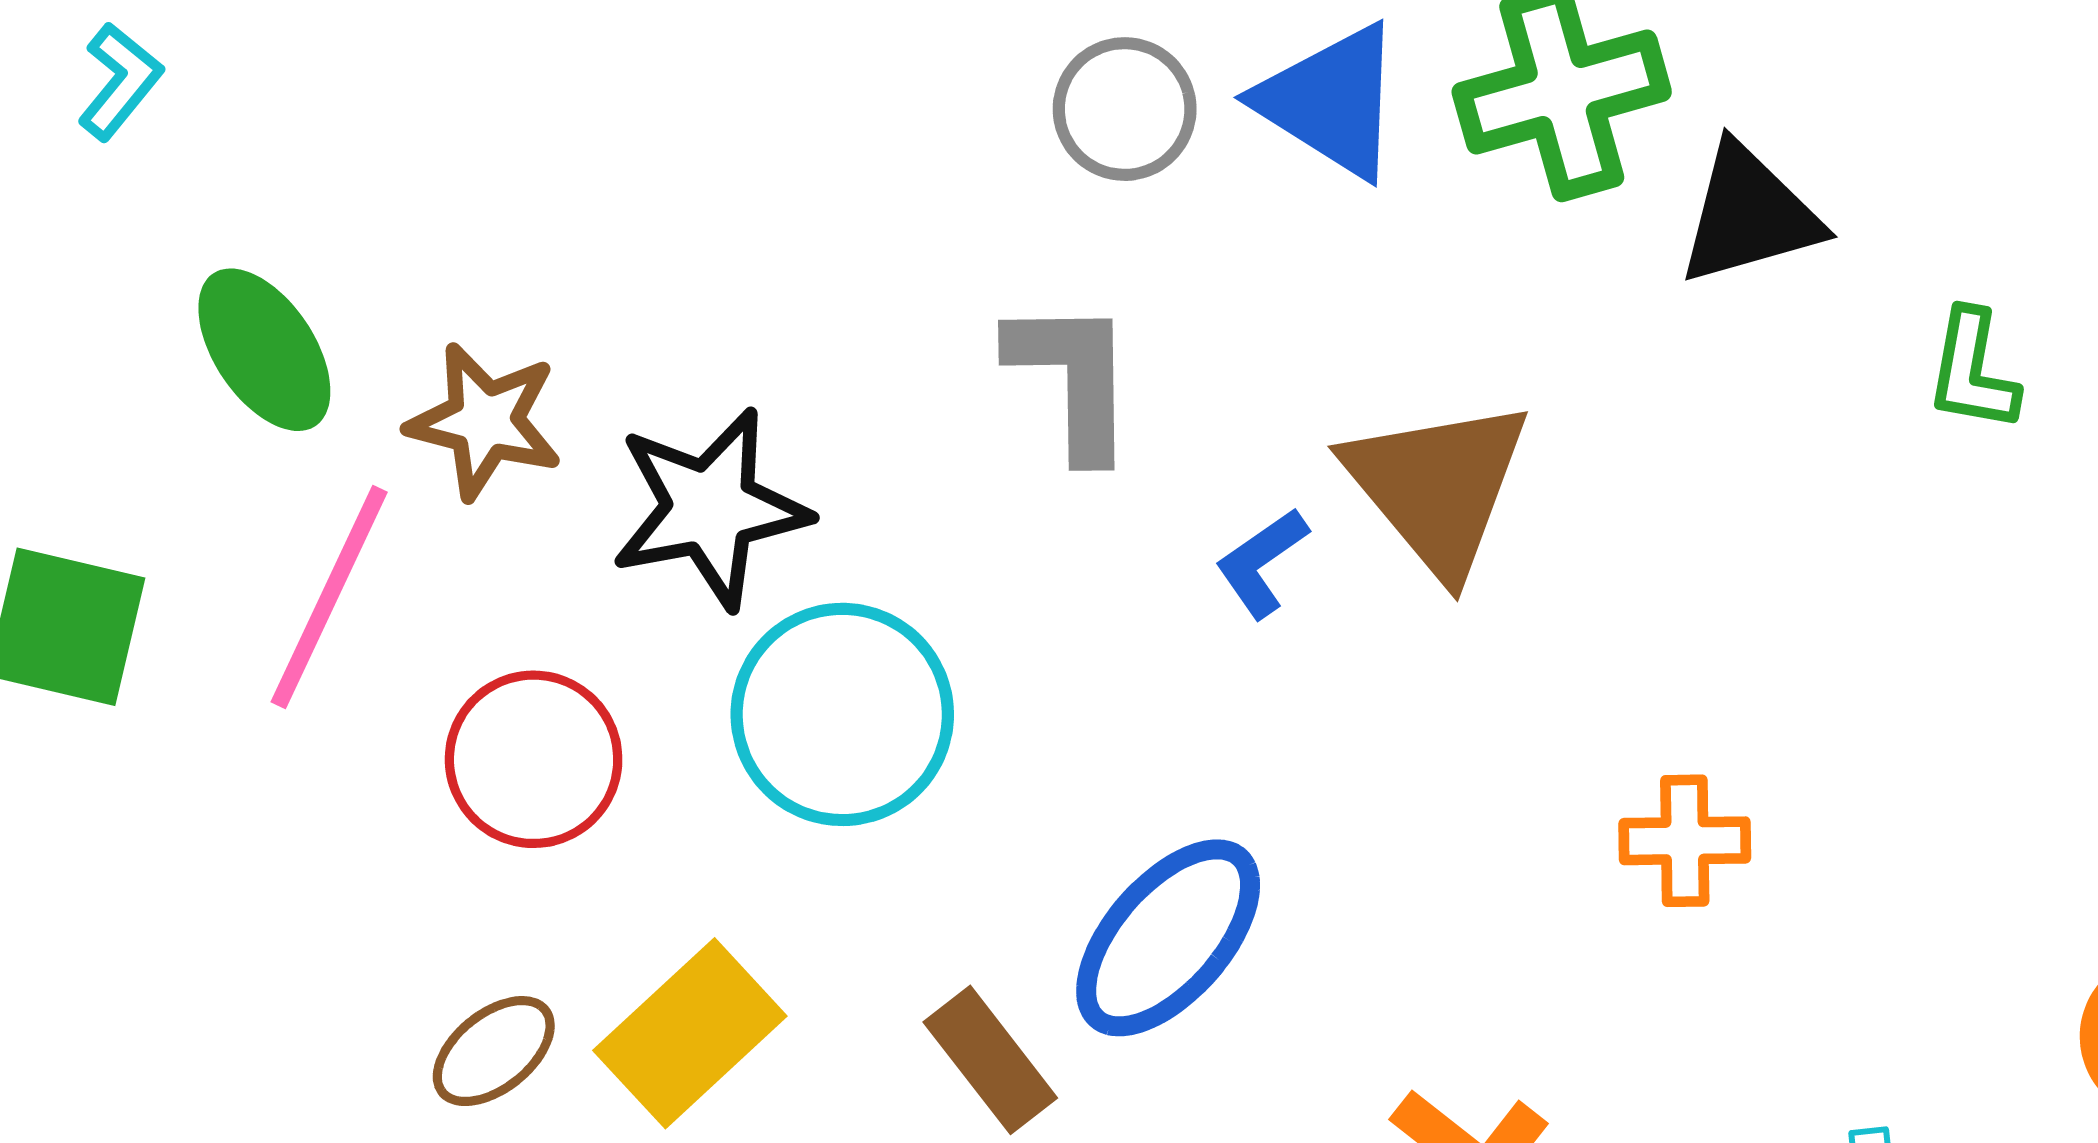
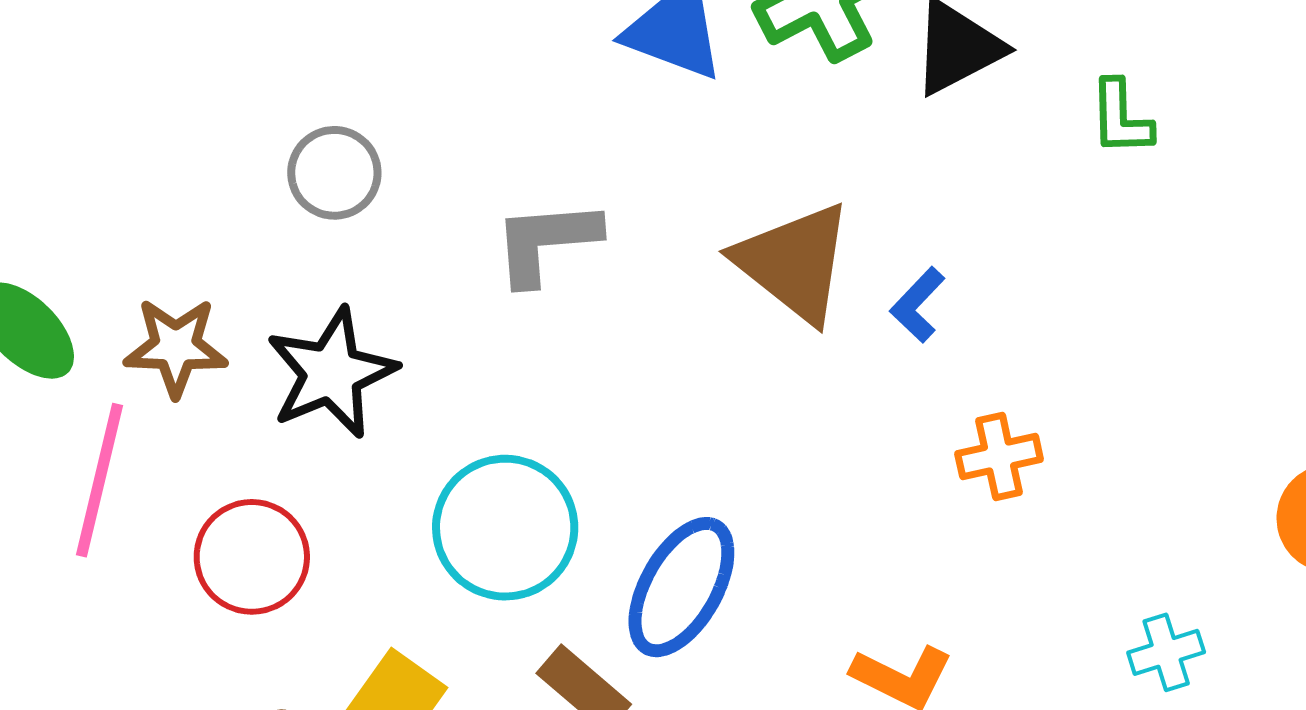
gray circle: (1125, 109) -> (334, 173), moved
gray L-shape: (1073, 378) -> (546, 242), turned -82
blue L-shape: (1262, 563) -> (918, 305), moved
cyan circle: (842, 714) -> (505, 528), moved

